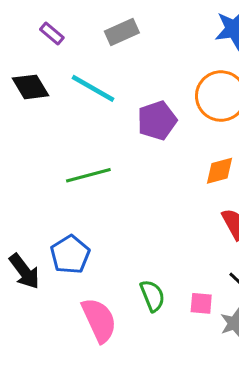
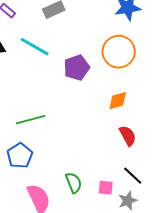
green line: (88, 175) -> (31, 120), moved

